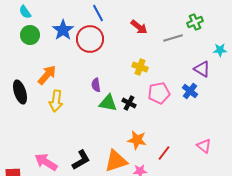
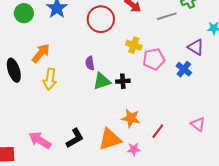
red circle: (90, 39) -> (101, 19), moved
pink pentagon: (159, 93) -> (154, 59), moved
green triangle: (108, 103) -> (102, 81), turned -30
black cross: (129, 103) -> (123, 81), turned -32

